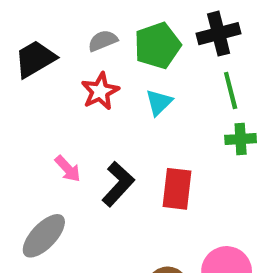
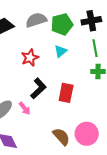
gray semicircle: (103, 41) -> (36, 20), size x1.5
red star: (100, 91) -> (30, 58), moved
pink arrow: (68, 169) -> (25, 108), moved

